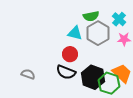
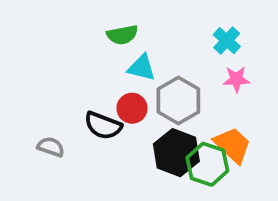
green semicircle: (91, 16) -> (122, 35), moved
gray hexagon: (98, 33) -> (178, 100), moved
black semicircle: (66, 72) -> (103, 126), moved

